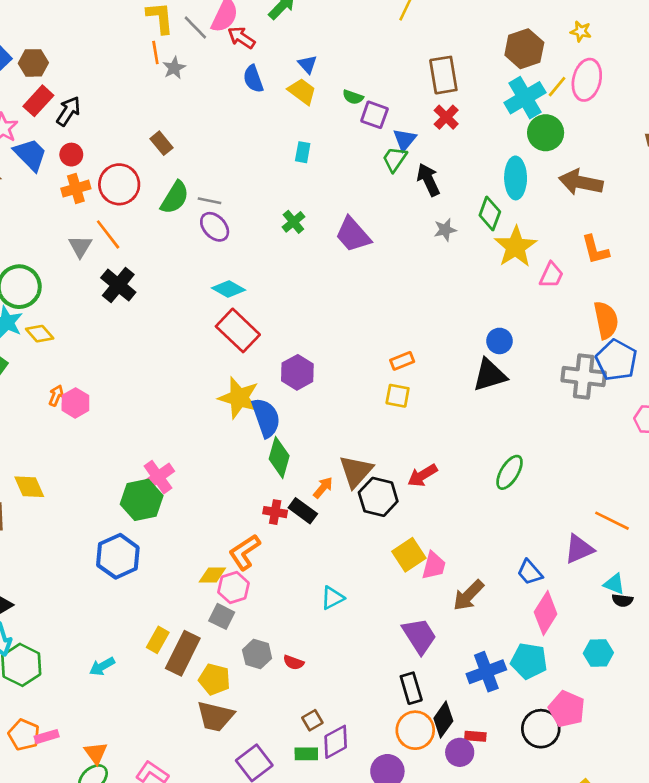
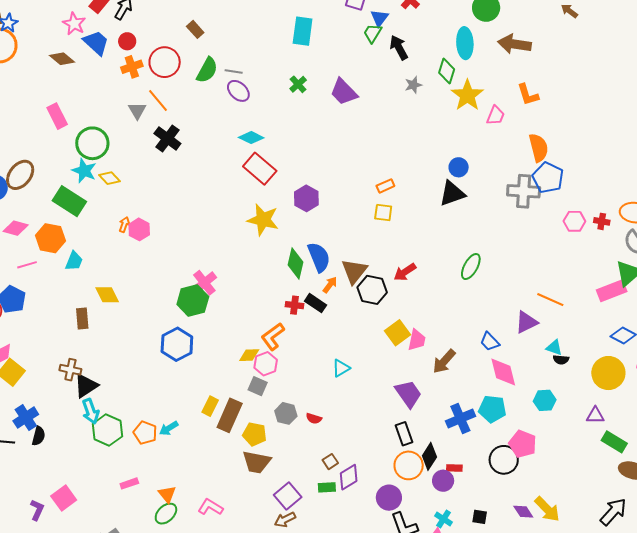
cyan rectangle: (303, 152) -> (303, 31), size x1.8
blue semicircle: (266, 418) -> (319, 257), moved
pink diamond: (546, 613) -> (503, 372), turned -44
orange pentagon: (24, 735) -> (145, 433), moved

